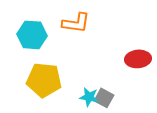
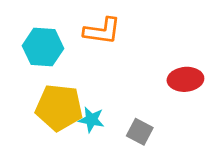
cyan star: (89, 97) -> (91, 120), moved

